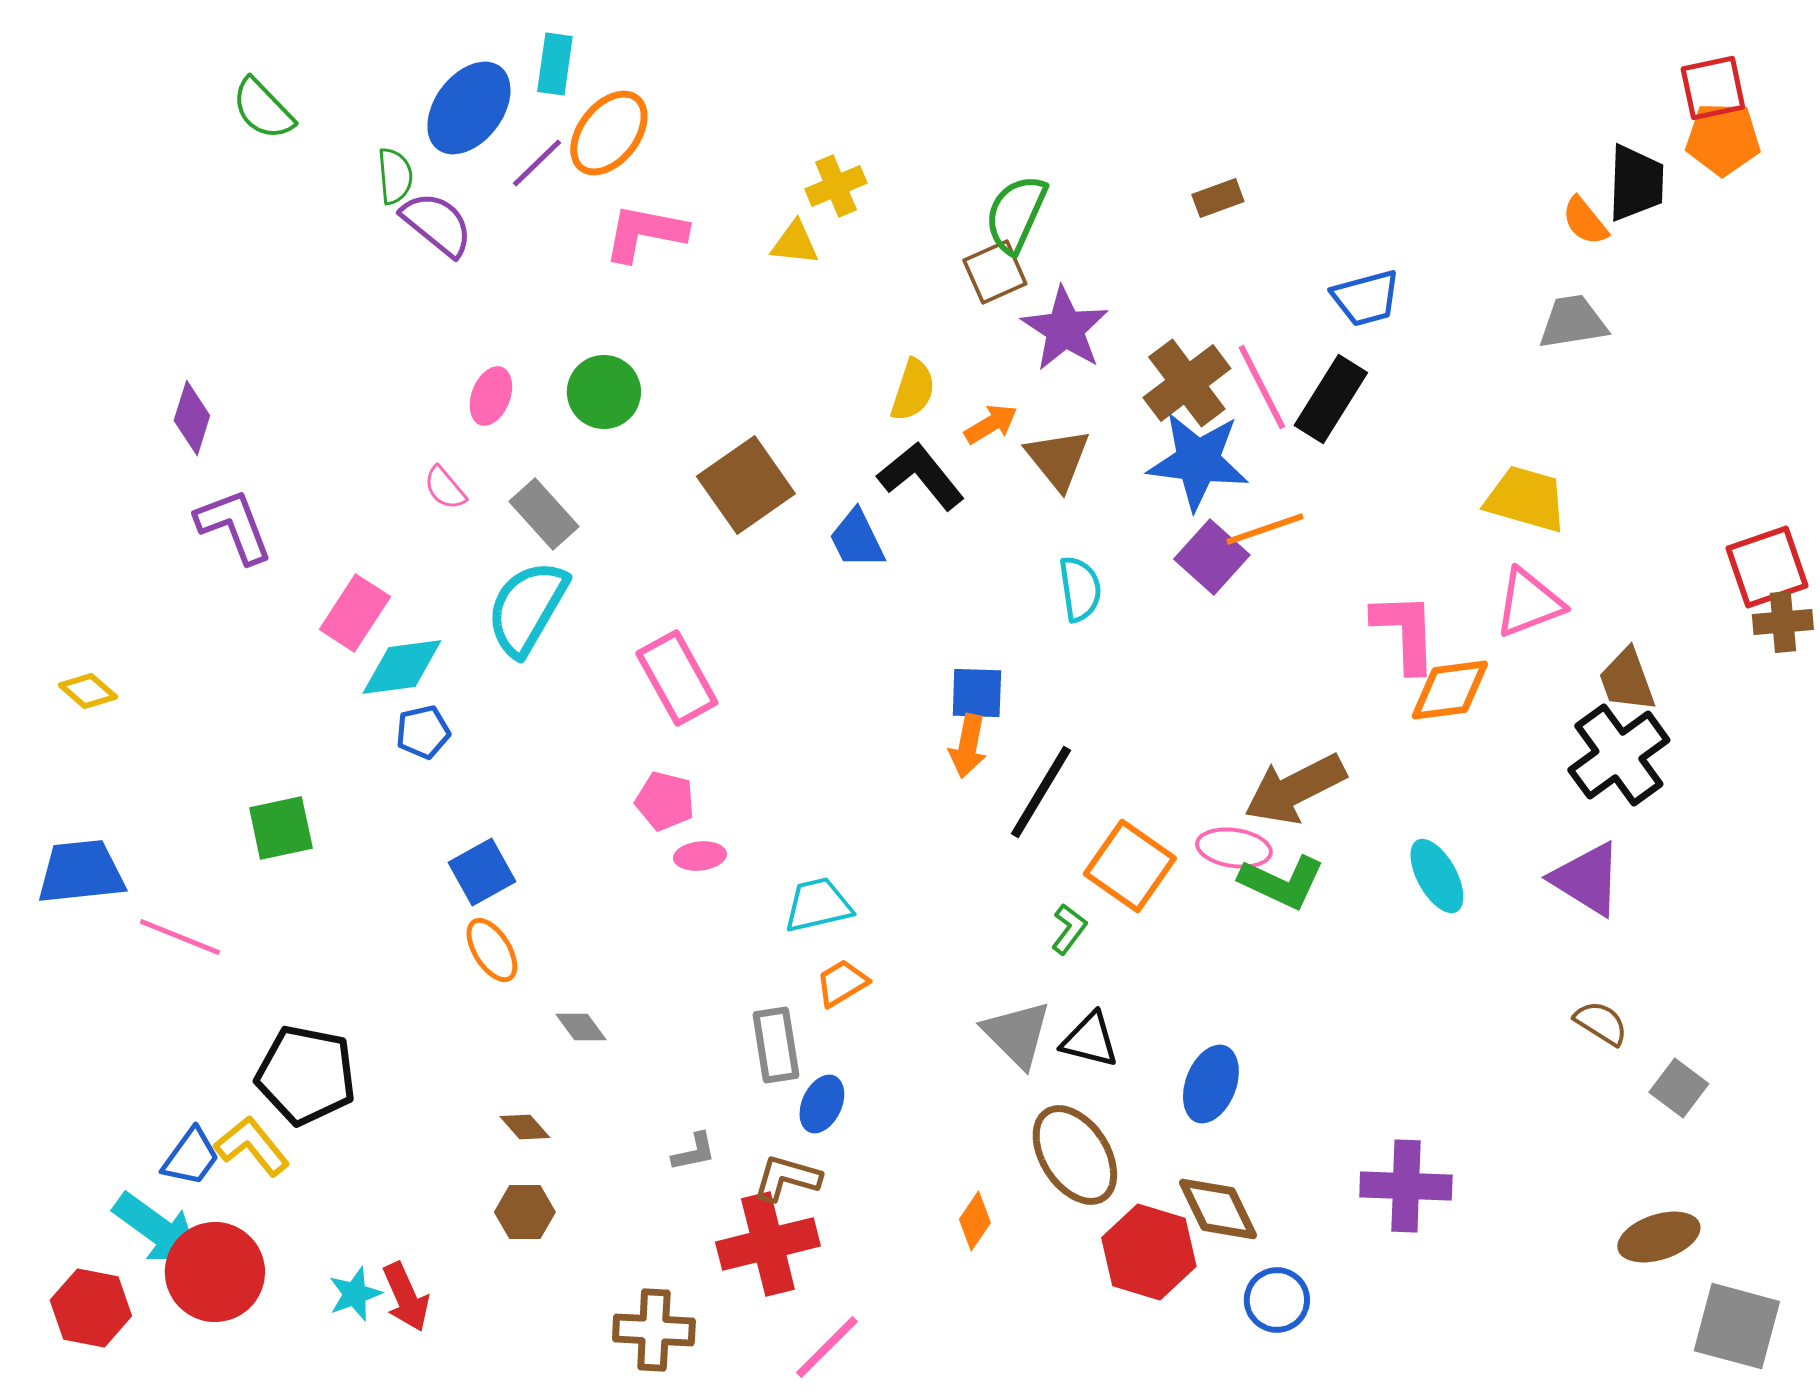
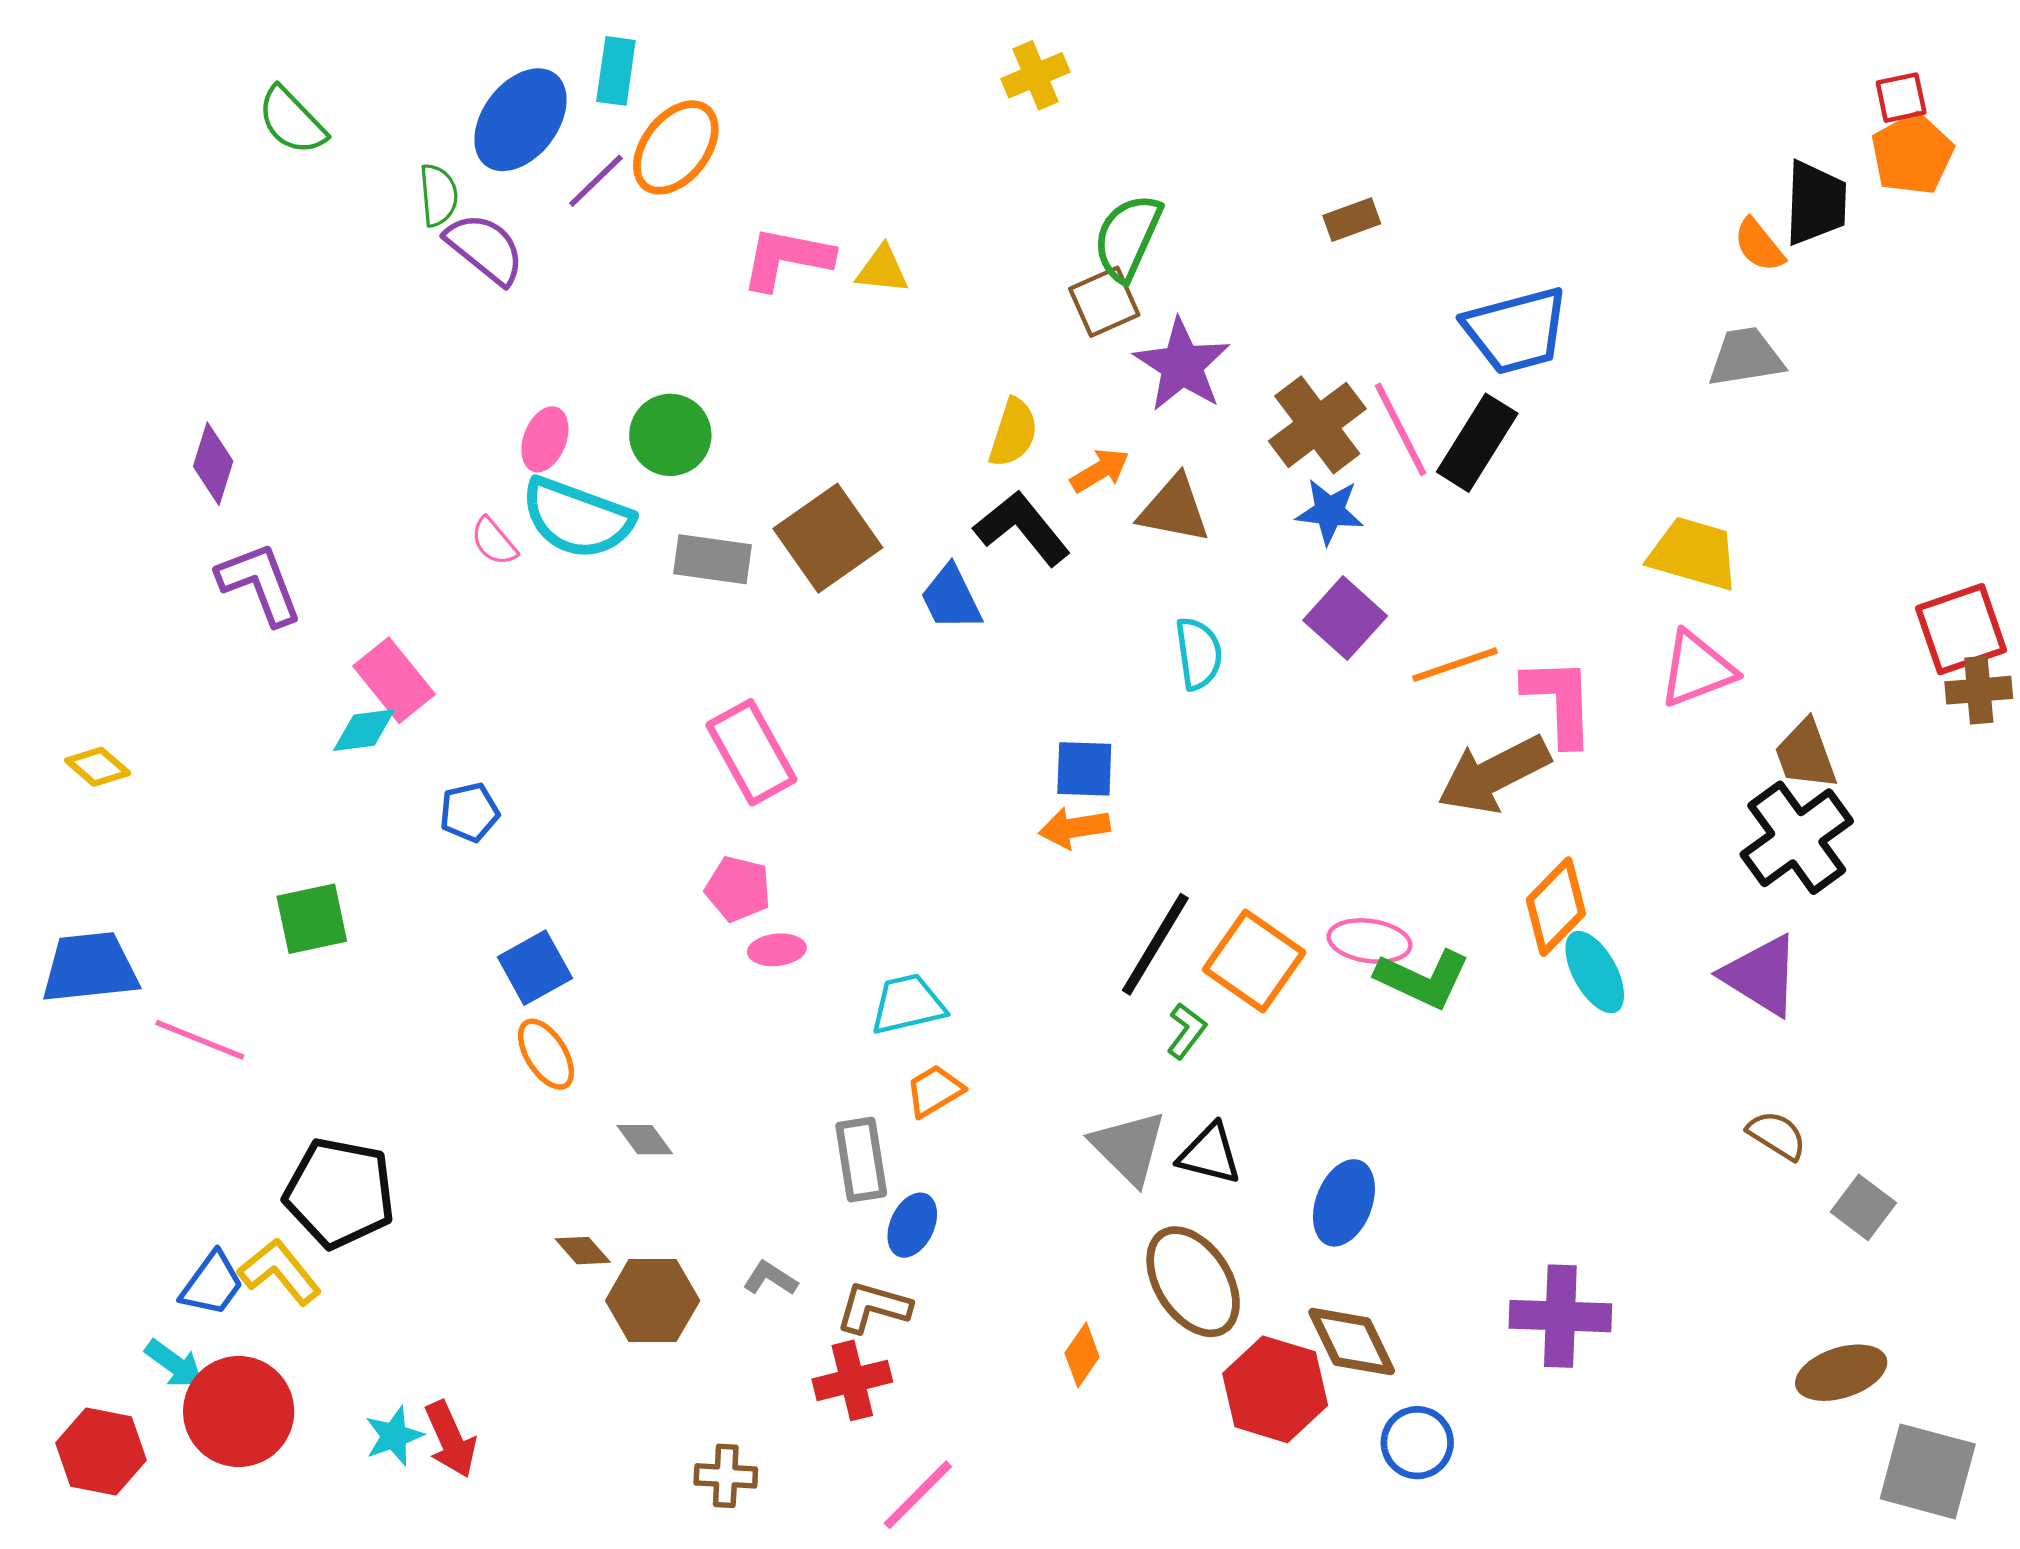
red square: (1713, 88) -> (1901, 98), size x0.7
orange pentagon: (1723, 139) -> (1912, 154), turned -30
yellow cross: (836, 186) -> (1035, 75), moved
pink L-shape: (645, 233) -> (787, 258), moved
blue trapezoid: (1366, 298) -> (1516, 331), size x1.4
brown triangle: (1058, 459) -> (1174, 509), turned -40
blue star: (1198, 461) -> (1330, 511), size x0.6
gray rectangle: (544, 514) -> (712, 559), moved, turned -40
orange line: (1265, 529) -> (1455, 665), moved
cyan semicircle: (527, 608) -> (577, 518), moved, turned -100
pink rectangle: (355, 613) -> (394, 680), turned -72
cyan diamond: (402, 667) -> (364, 730), moved, size x0.7
orange diamond: (1450, 690) -> (1556, 907), moved, turned -38
orange arrow: (968, 746) -> (1074, 828), turned 70
brown arrow: (1295, 789) -> (1494, 774), moved
black line: (1041, 792) -> (1155, 944), moved
gray L-shape: (694, 1152) -> (770, 1278), turned -135
brown hexagon: (525, 1212) -> (653, 1301), moved, size x1.4
cyan arrow: (157, 1229) -> (174, 1364), size x0.6
red cross: (768, 1244) -> (852, 1380), size x0.7
brown cross: (654, 1330) -> (726, 1476), size x0.7

